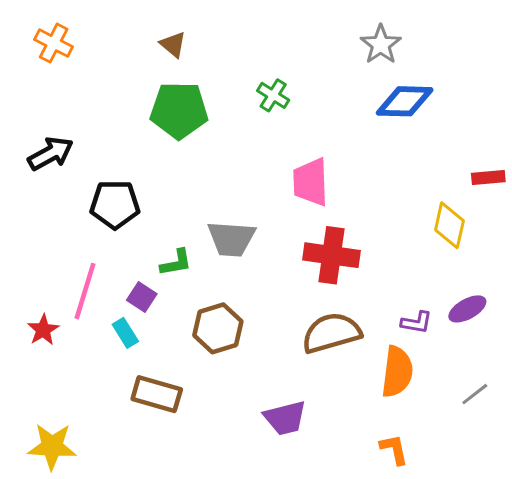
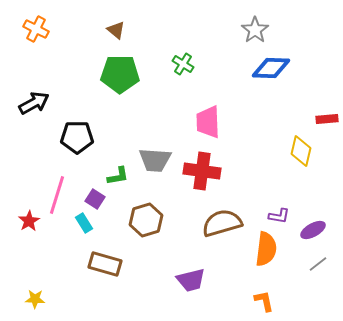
red cross: (331, 255) -> (202, 171), moved
purple ellipse: (467, 309) -> (313, 230), moved
yellow star: (52, 446) -> (35, 299), size x0.6

